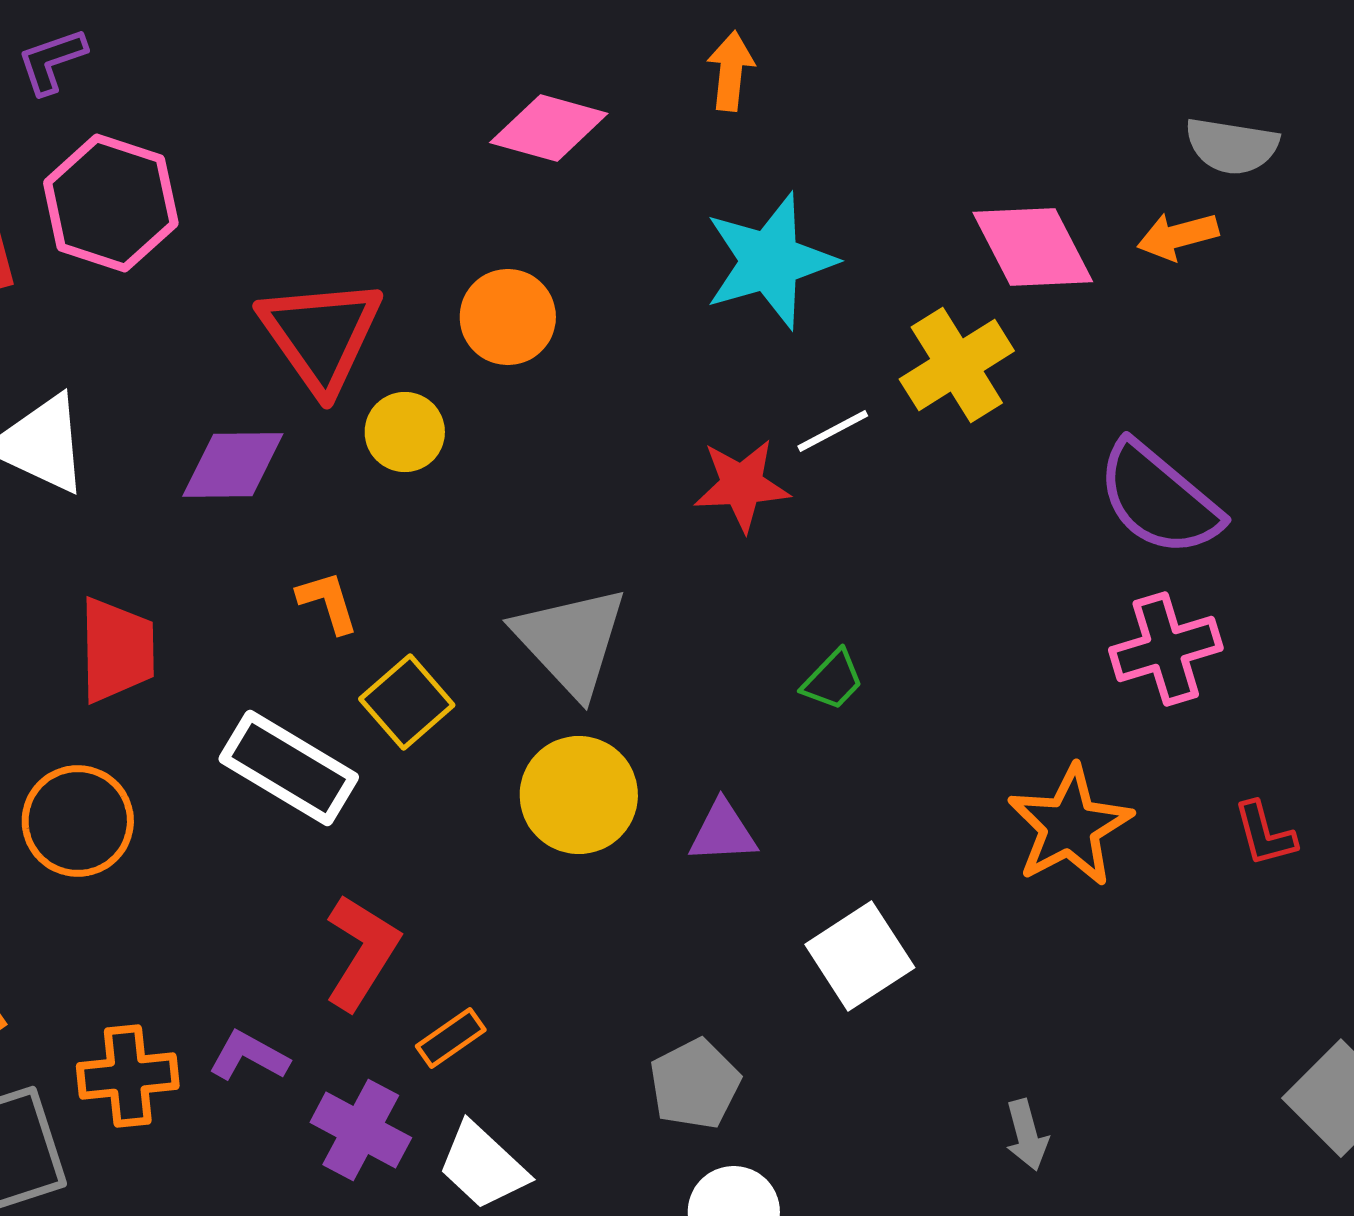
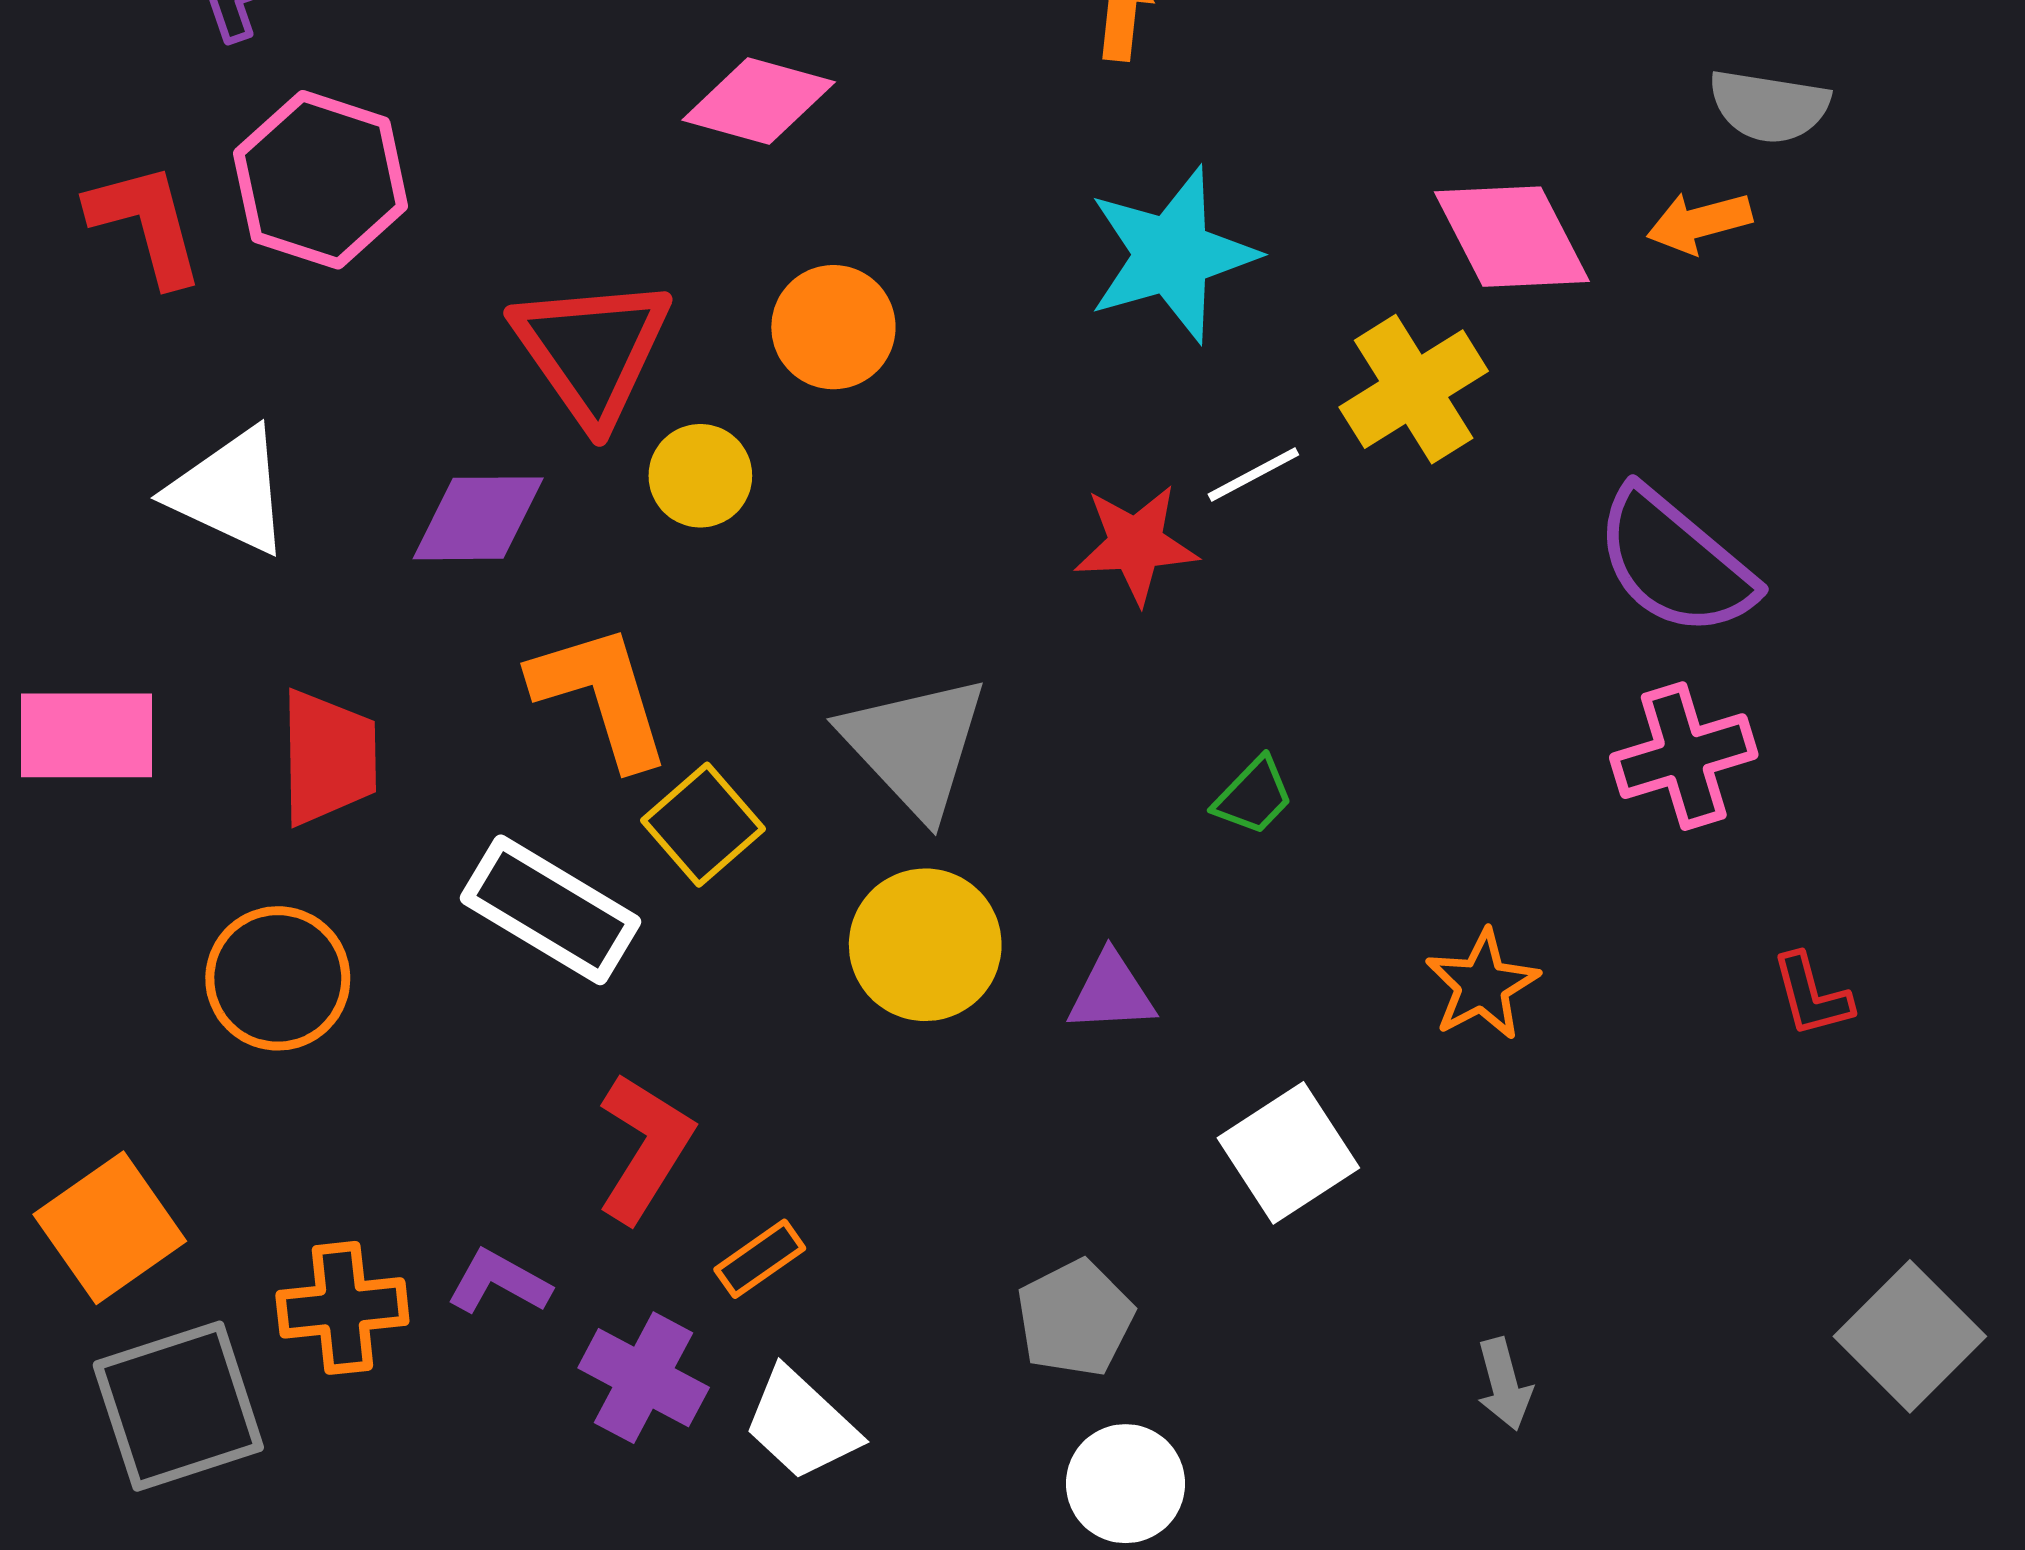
pink diamond: (549, 128) -> (759, 101), moved
orange L-shape: (328, 602) -> (601, 695), size x1.8
orange star: (1070, 826) -> (1482, 985), moved, size x0.7

